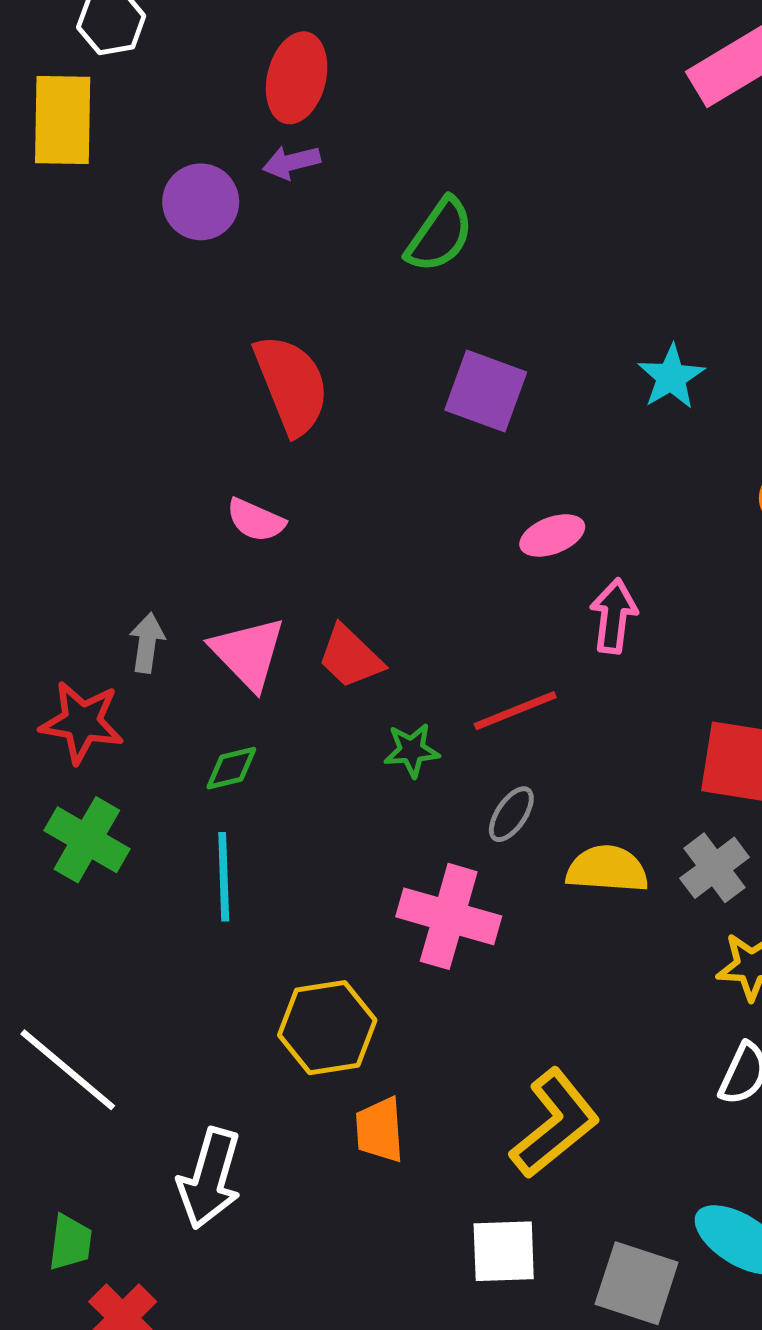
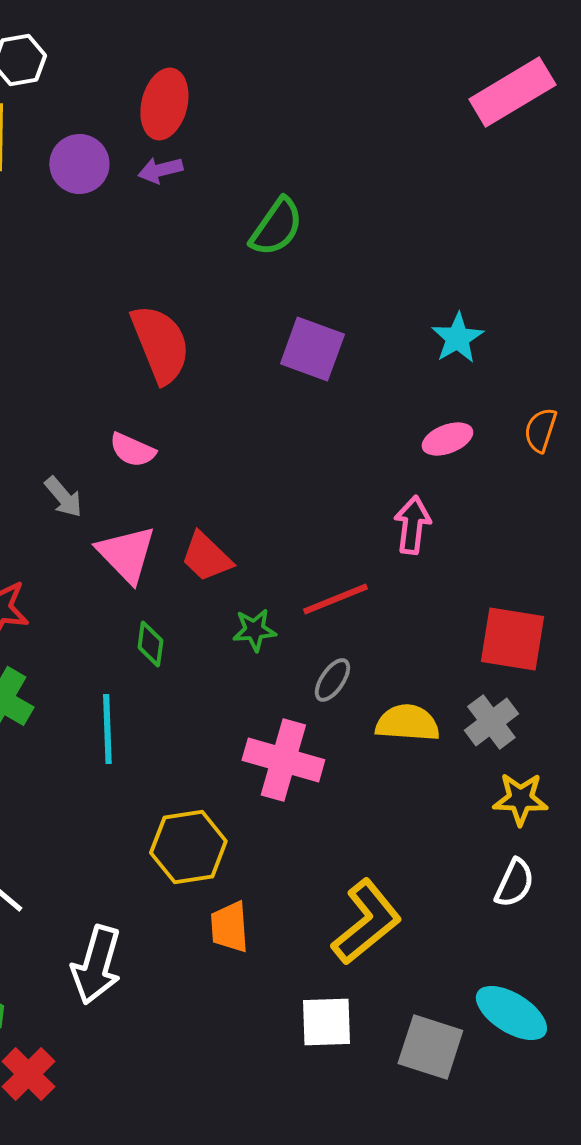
purple circle: (201, 202) -> (79, 164), moved
pink ellipse: (552, 535) -> (447, 439), moved
gray arrow: (147, 643) -> (63, 497), moved, turned 132
green diamond: (231, 768) -> (150, 644), moved, turned -69

